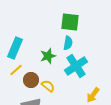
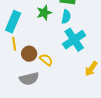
green star: (48, 56) -> (44, 13), moved
yellow line: (16, 70) -> (14, 44), turned -56

